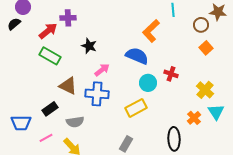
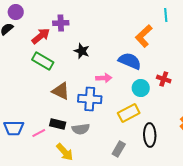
pink arrow: (102, 70) -> (104, 78), moved, turned 35
black rectangle: (50, 109) -> (58, 124), moved, turned 49
gray semicircle: (75, 122) -> (81, 129), moved
pink line: (46, 138) -> (39, 133), moved
black ellipse: (174, 139) -> (150, 135), moved

